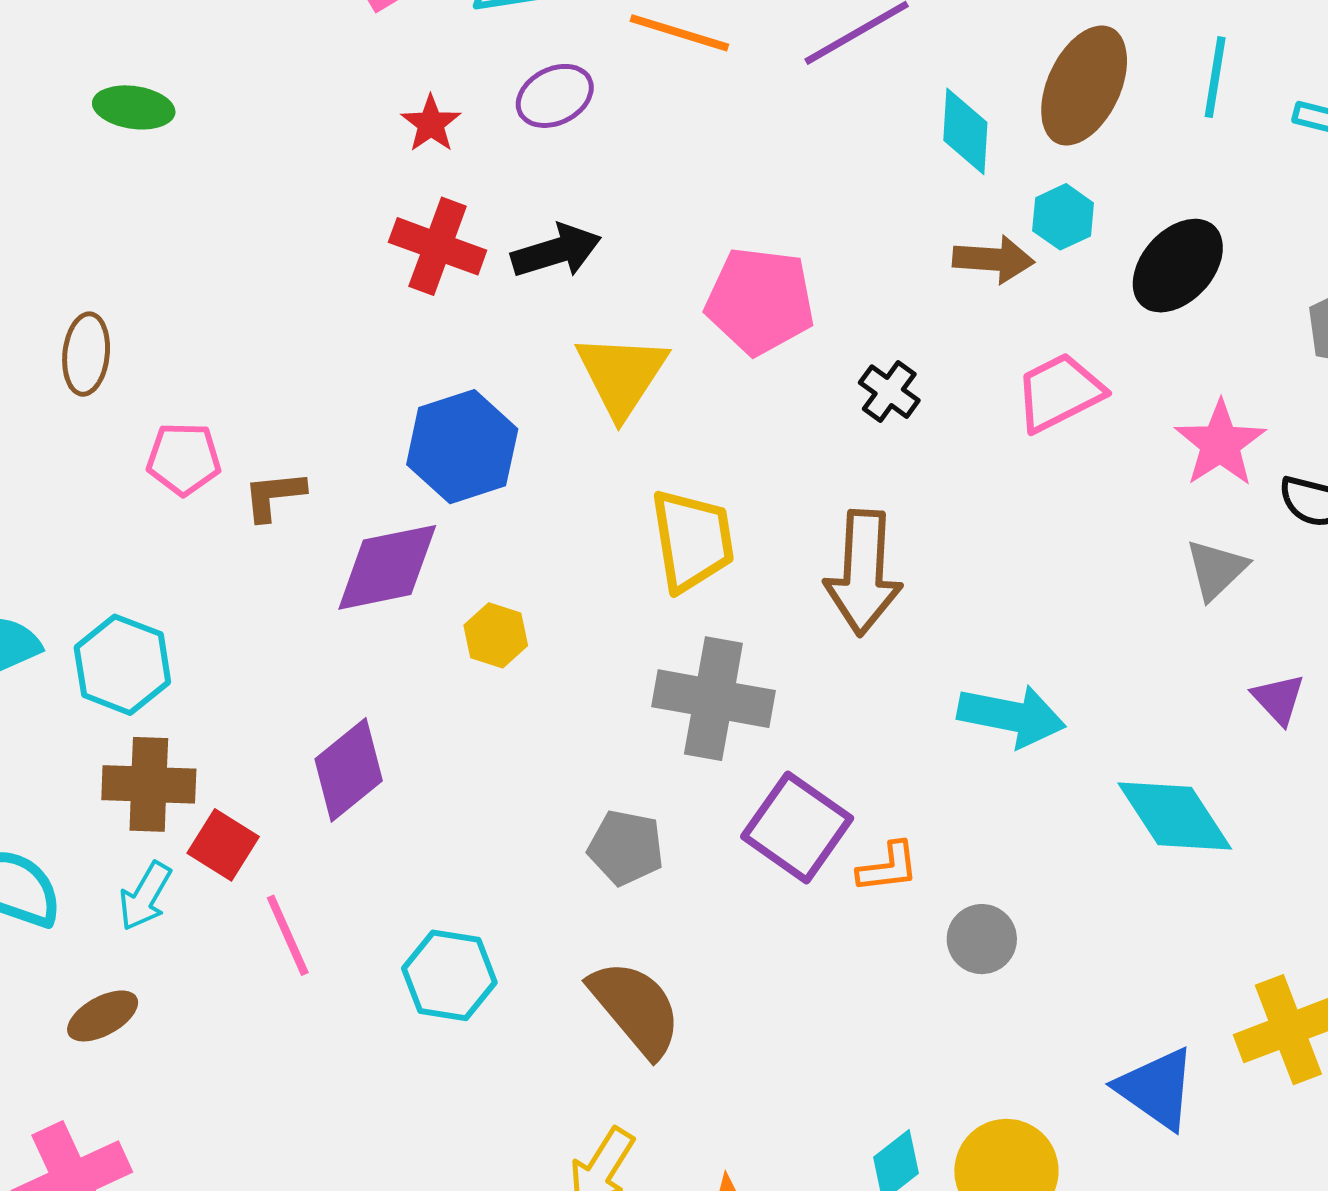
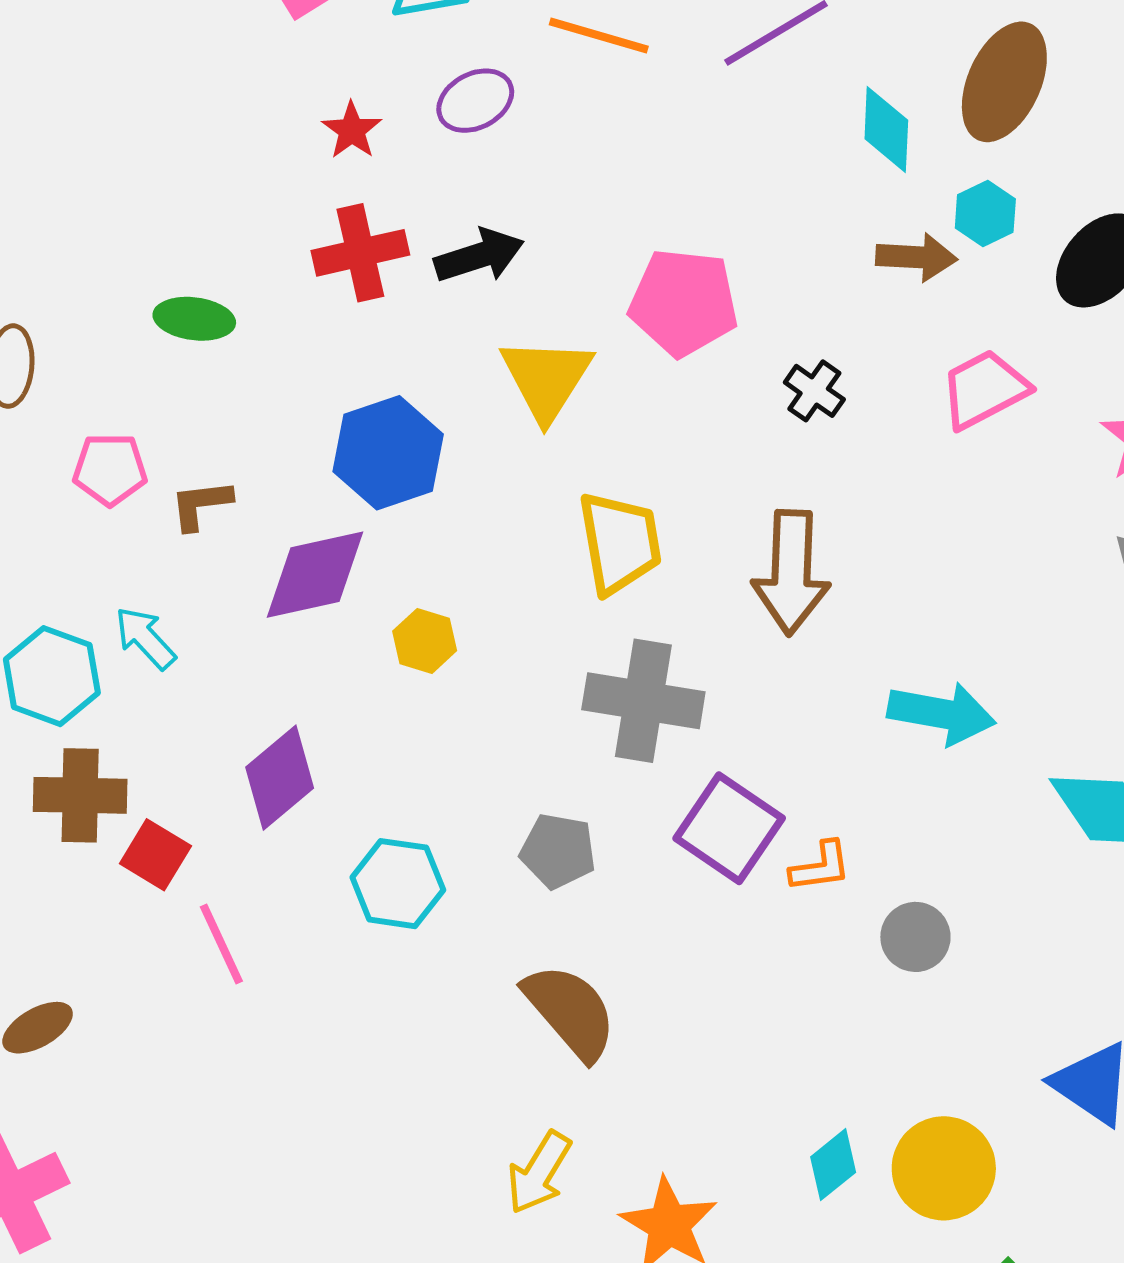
green ellipse: (134, 107) -> (194, 319), moved
red cross: (438, 246) -> (360, 253), turned -32
cyan arrow: (145, 896) -> (145, 638), moved, turned 108
cyan hexagon: (449, 975) -> (398, 884), moved

